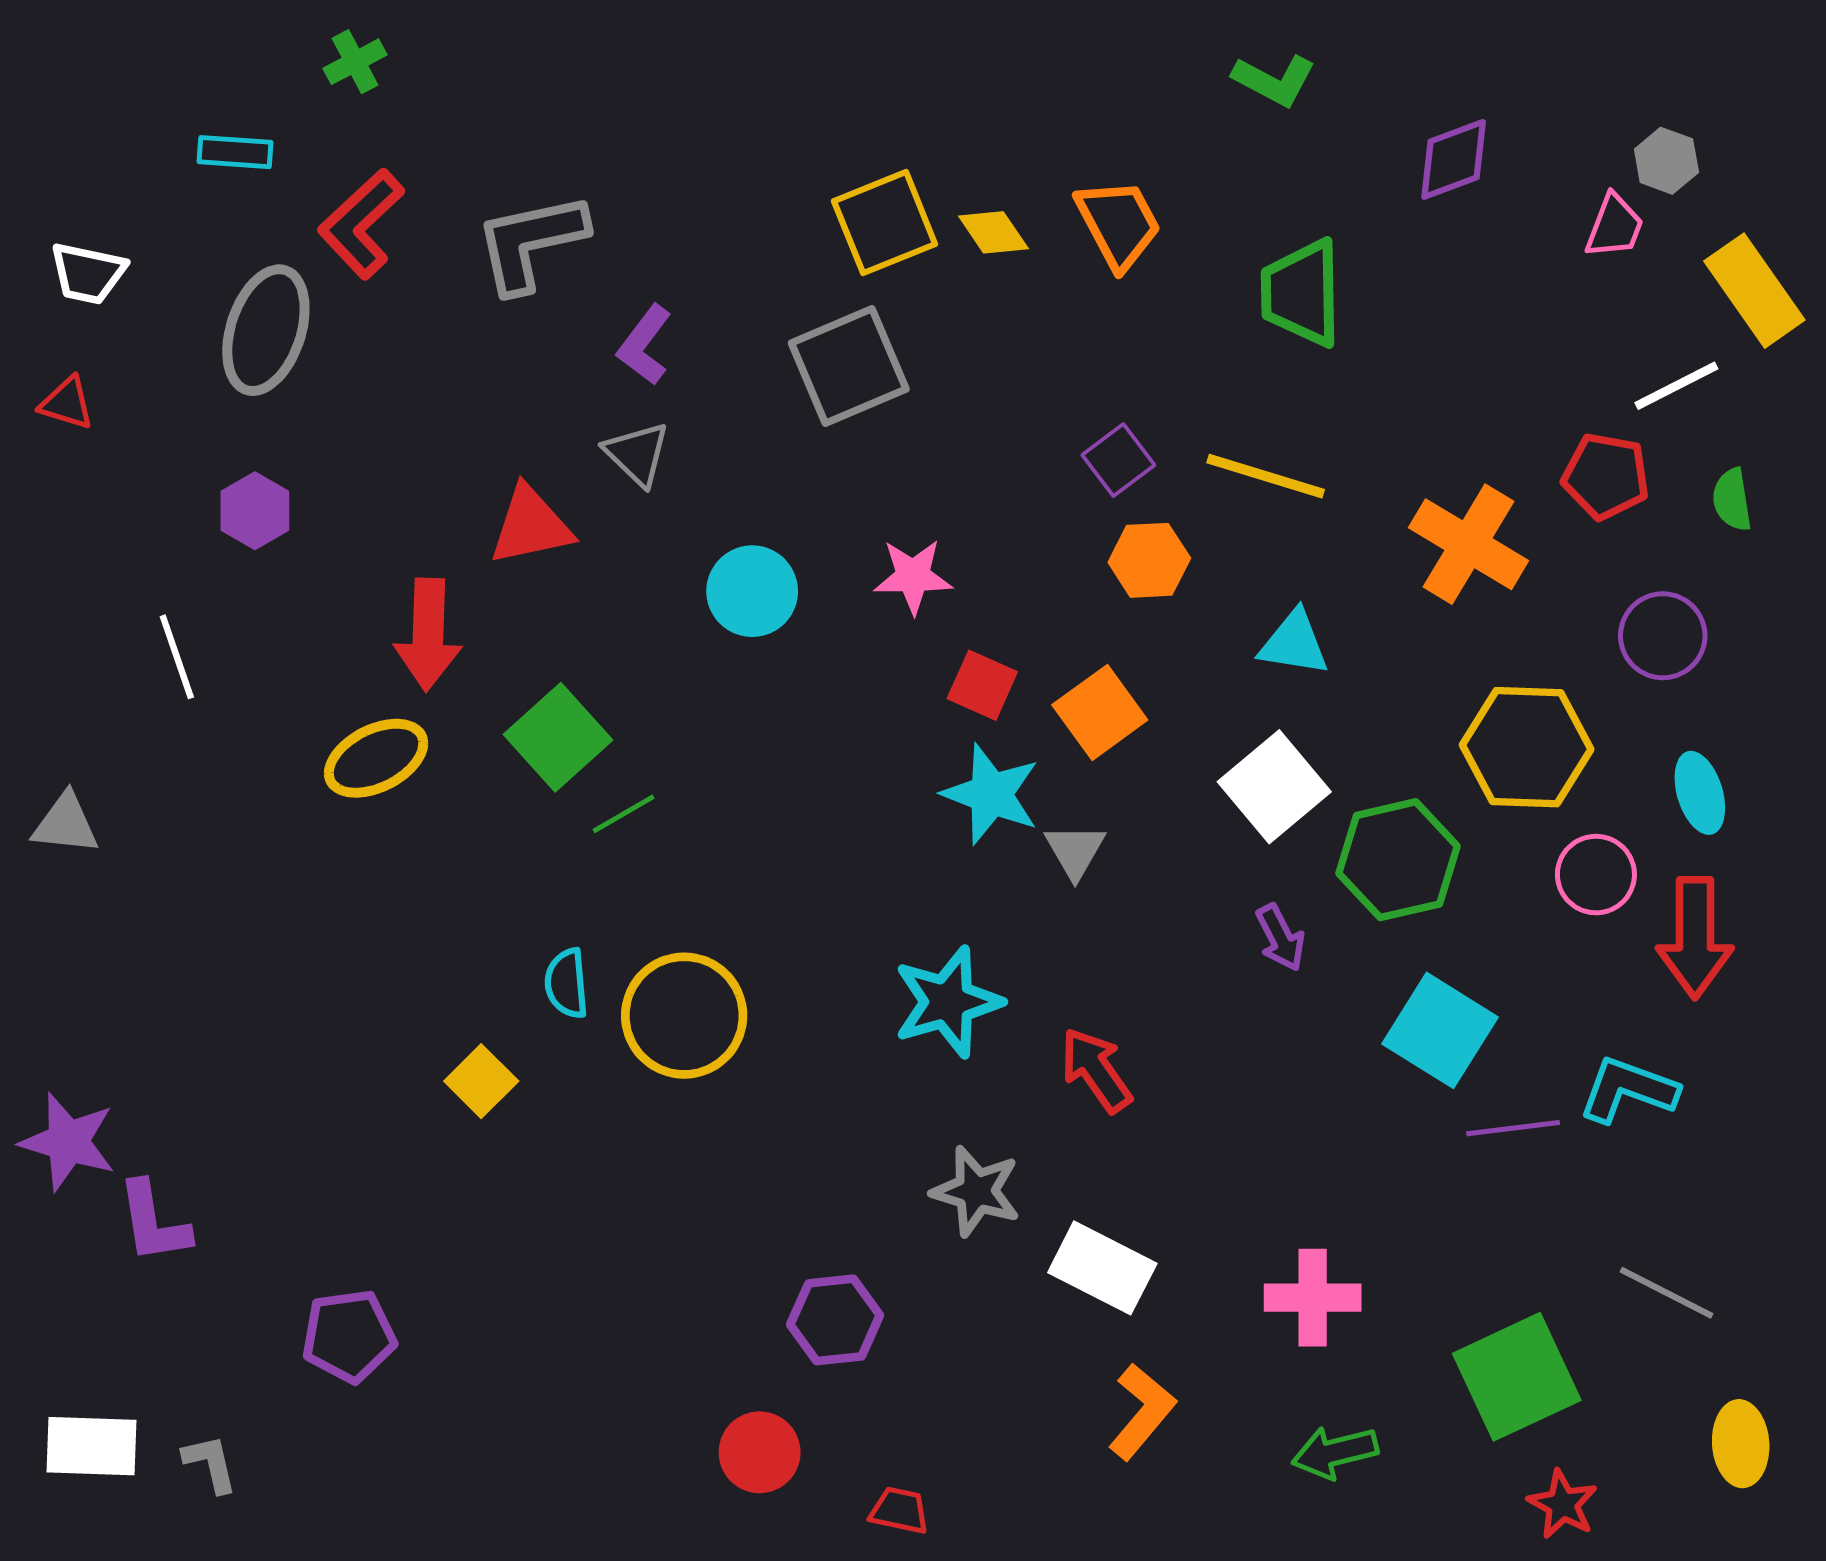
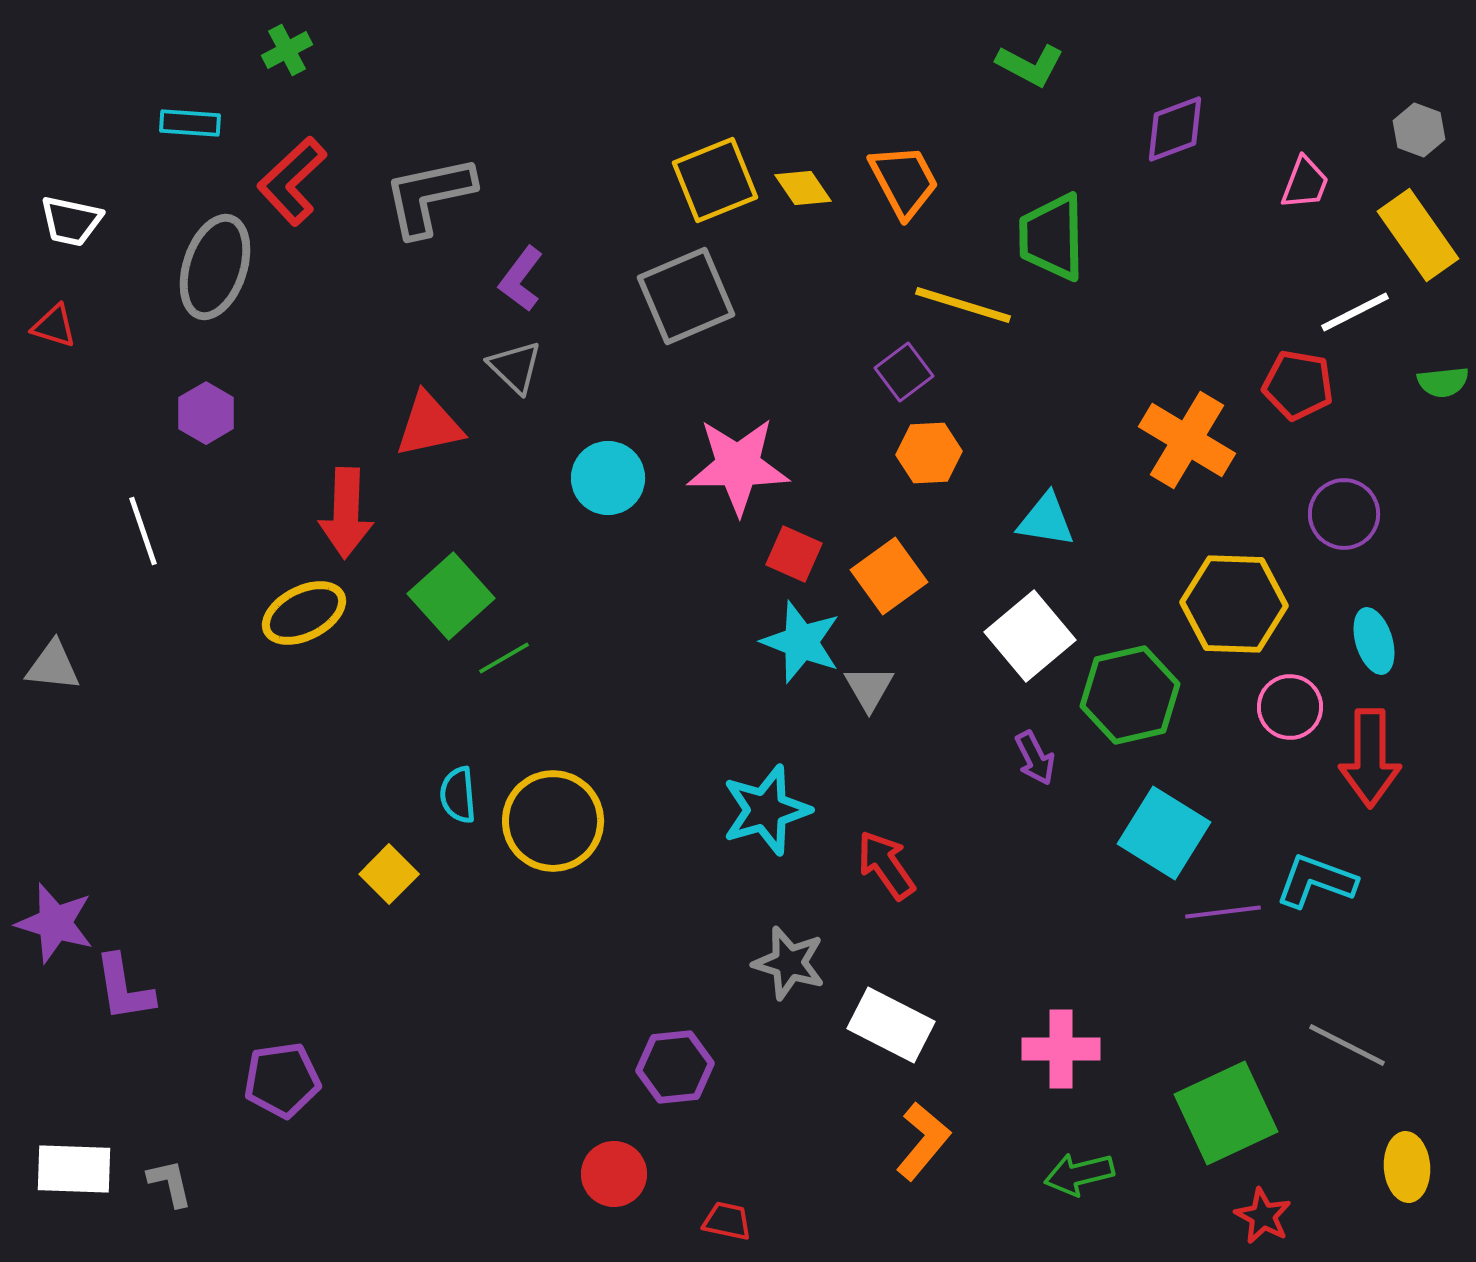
gray hexagon: (1666, 161) -> (1419, 130), moved
yellow line: (1266, 476) -> (963, 305), moved
green semicircle: (1732, 500) -> (1443, 382), moved, turned -87
pink star: (913, 576) -> (738, 466), size x1.6

